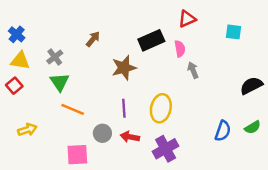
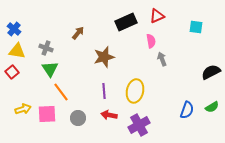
black rectangle: (151, 40) -> (126, 22), moved
gray cross: (55, 57) -> (46, 48), turned -32
orange line: (73, 109) -> (61, 92), turned 30
gray circle: (102, 133) -> (78, 118), moved
pink square: (77, 155) -> (47, 114), moved

